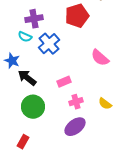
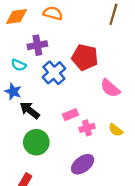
red pentagon: (77, 16) -> (85, 57), moved, turned 30
cyan semicircle: (25, 37) -> (19, 65), moved
pink cross: (76, 102) -> (87, 128), moved
yellow semicircle: (105, 104) -> (116, 130), moved

